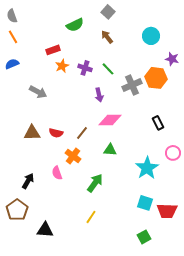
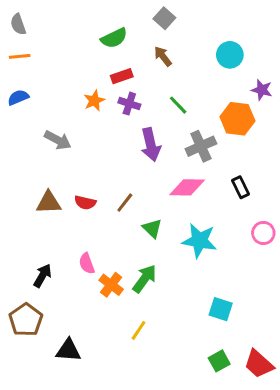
orange line: (13, 37) -> (20, 56), turned -64
red rectangle: (53, 50) -> (122, 76), moved
green line: (108, 69) -> (178, 105), moved
gray cross: (132, 85) -> (201, 146), moved
purple arrow: (99, 95) -> (151, 145), size x1.5
pink diamond: (110, 120) -> (187, 187), moved
green triangle: (110, 150) -> (152, 228), moved, turned 40
orange cross: (73, 156) -> (111, 285), moved
cyan star: (147, 168) -> (199, 241), moved, turned -30
red trapezoid: (167, 211) -> (259, 364), moved, turned 40

